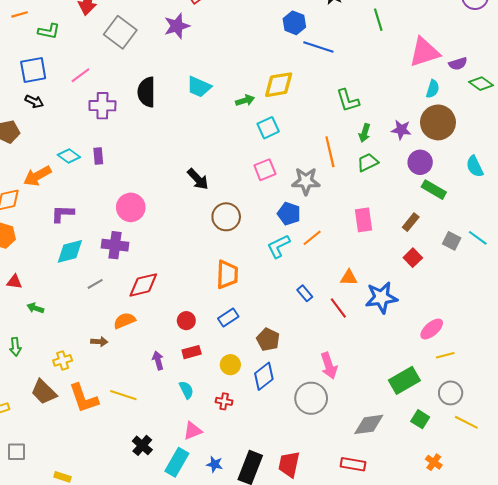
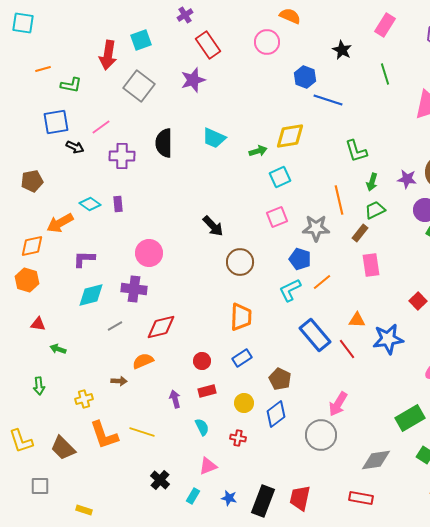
black arrow: (34, 101) -> (75, 147), moved
brown rectangle: (411, 222) -> (360, 233), moved
blue rectangle: (305, 293) -> (315, 335), size x2.0
pink arrow: (329, 366) -> (338, 404), turned 50
brown trapezoid: (44, 392) -> (63, 448), moved
cyan rectangle: (177, 462) -> (193, 496), size x0.6

